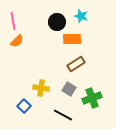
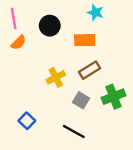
black circle: (57, 22) -> (50, 26), moved
yellow cross: (41, 88) -> (56, 77), moved, turned -35
green cross: (92, 98) -> (114, 97), moved

